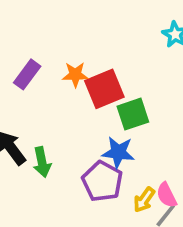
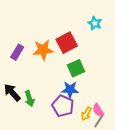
orange star: (75, 75) -> (43, 50), size x1.5
red square: (104, 89) -> (67, 43), moved

